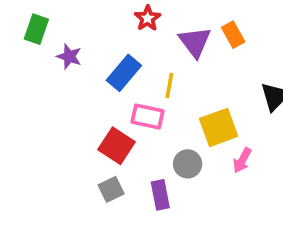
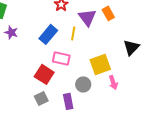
purple star: (69, 56) -> (11, 32), moved
yellow line: (169, 86) -> (73, 33), moved
pink arrow: (242, 160) -> (113, 82), turned -48

